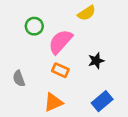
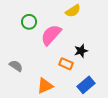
orange rectangle: (60, 70) -> (66, 64), moved
gray semicircle: (19, 79) -> (16, 66), turned 144

